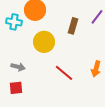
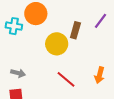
yellow circle: (44, 42) -> (57, 44), moved

